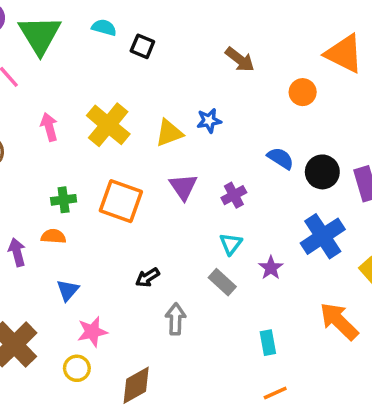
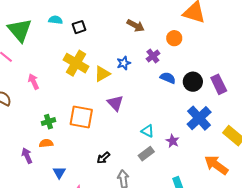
black square: (142, 46) -> (79, 27), turned -32
yellow cross: (108, 125) -> (76, 63), moved
purple cross: (234, 195) -> (153, 56), moved
cyan triangle: (231, 244) -> (148, 131), turned -32
gray rectangle: (222, 282) -> (146, 154), turned -70

